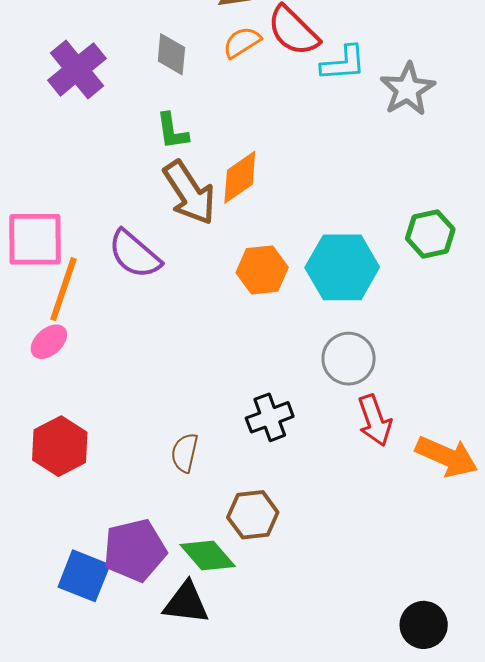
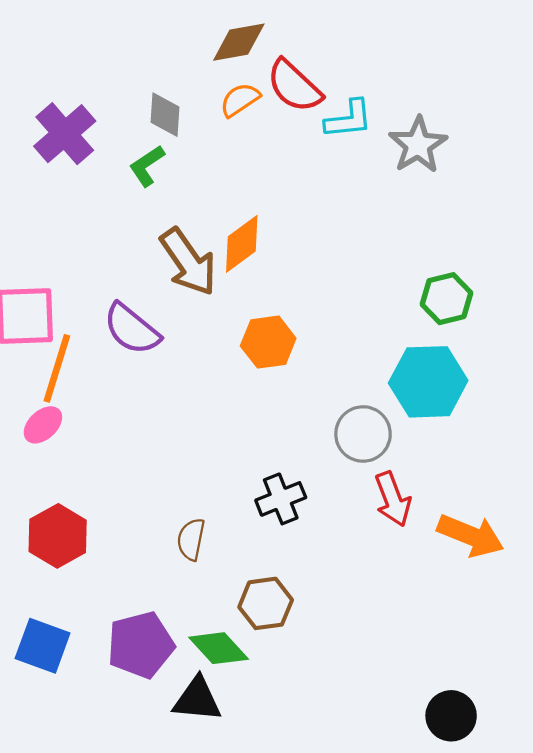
green L-shape: (172, 131) -> (147, 166), moved, turned 66
cyan hexagon: (342, 267) -> (428, 382), moved
blue square: (84, 576) -> (43, 646), moved

